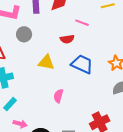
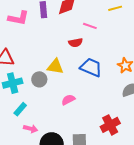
gray circle: (24, 34) -> (39, 79), moved
pink semicircle: (58, 96) -> (68, 100), turned 48

